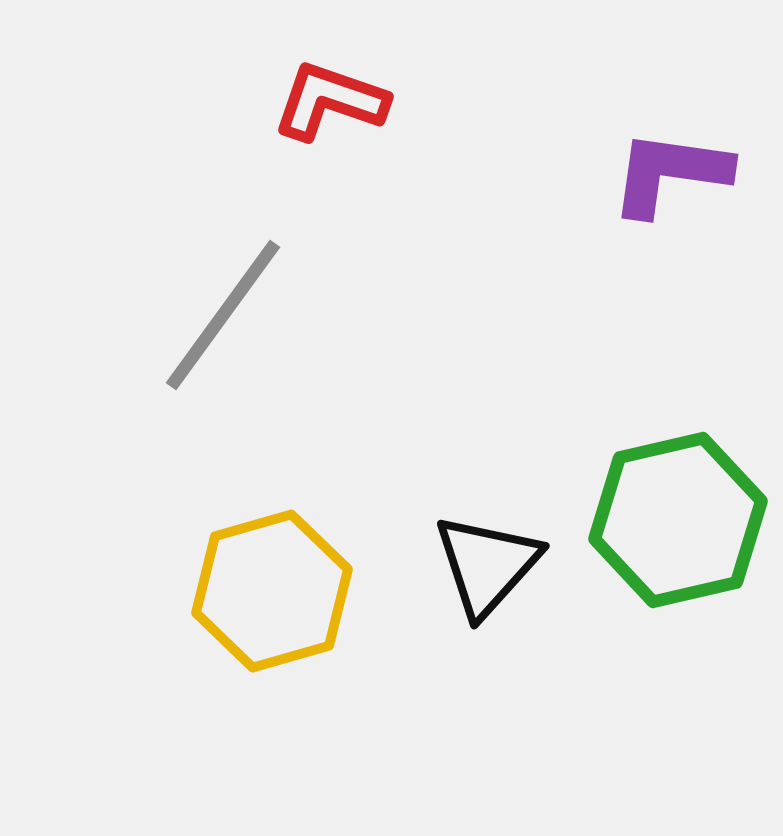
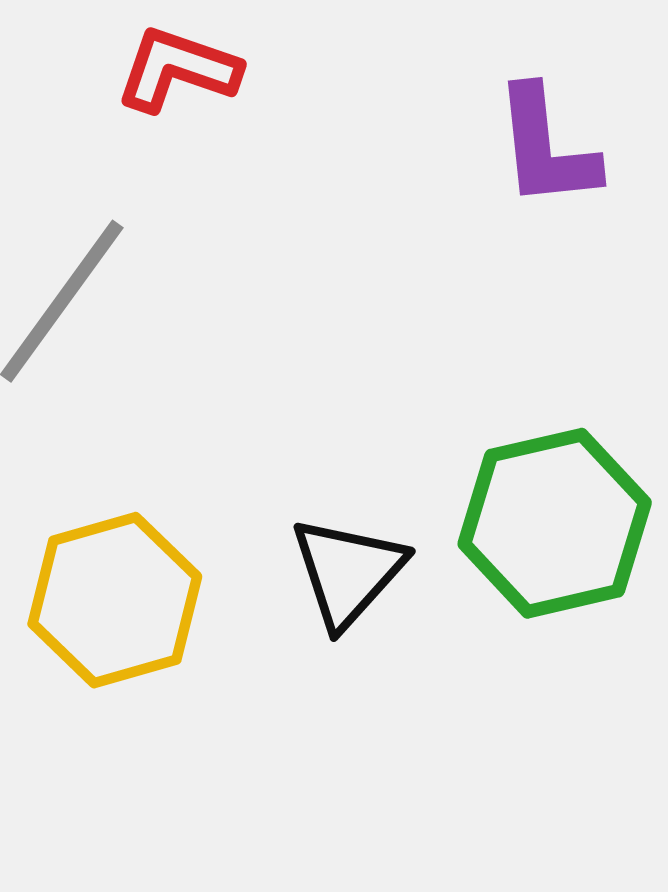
purple L-shape: (670, 173) -> (546, 147), turned -104

